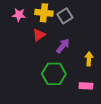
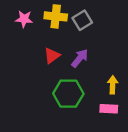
red triangle: (39, 35) -> (52, 56), moved
yellow arrow: (89, 59) -> (113, 85), moved

